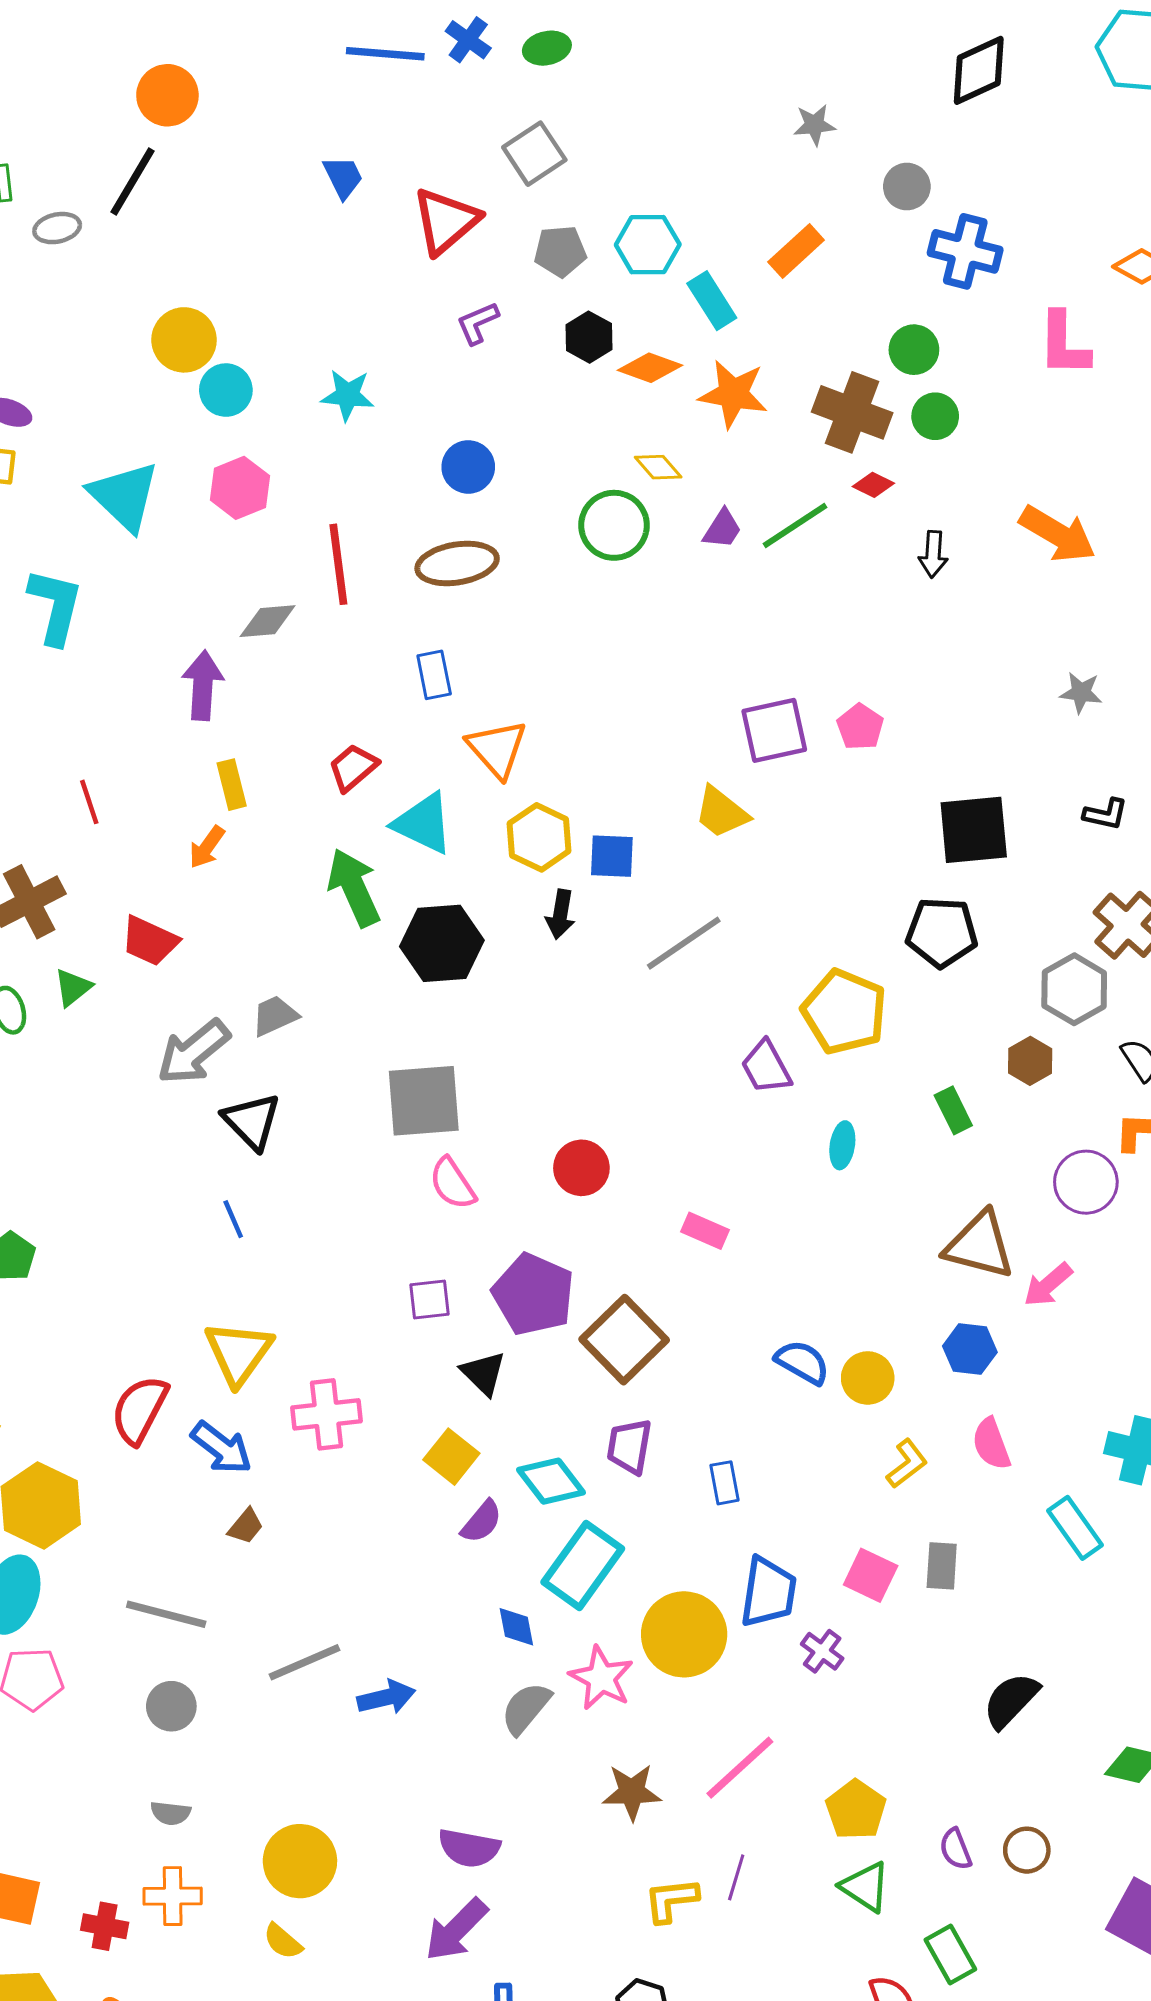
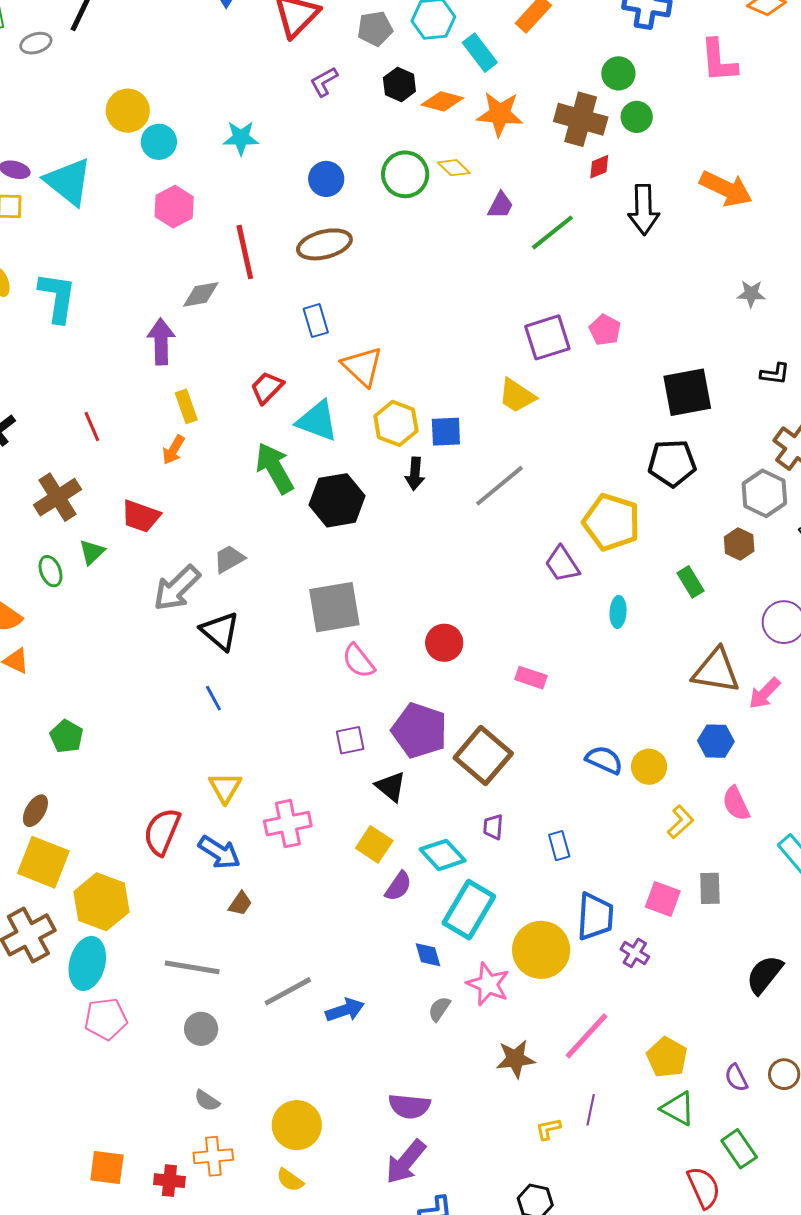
red diamond: (873, 485) -> (599, 167), turned -44
cyan triangle: (124, 496) -> (68, 182), moved
green circle: (614, 525) -> (405, 174), moved
green line: (795, 526) -> (552, 232), moved
black arrow: (933, 554) -> (644, 210), size x1.6
yellow triangle: (239, 1353) -> (225, 787), size x0.7
purple trapezoid: (629, 1446) -> (493, 827), size x0.7
gray semicircle: (526, 1708) -> (439, 1009), size x0.7
gray semicircle: (171, 1813) -> (207, 1101), turned 32
yellow L-shape: (671, 1900) -> (548, 1129), size x0.7

